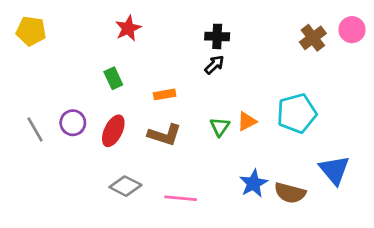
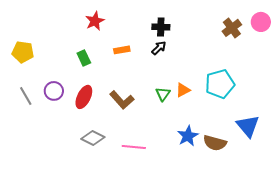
yellow pentagon: (31, 31) -> (23, 52), moved
orange rectangle: (165, 94) -> (122, 50), moved
brown L-shape: (165, 135) -> (122, 100), turned 30

